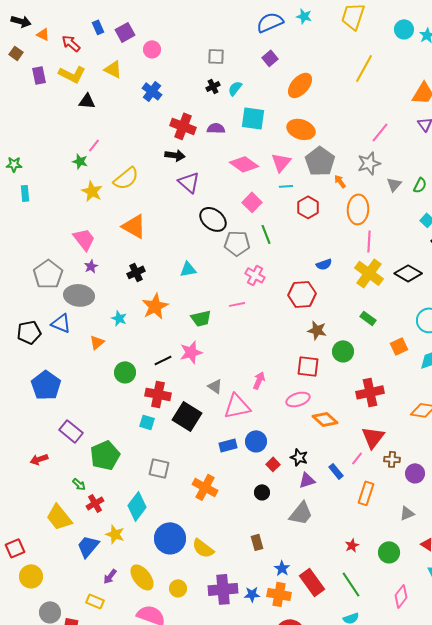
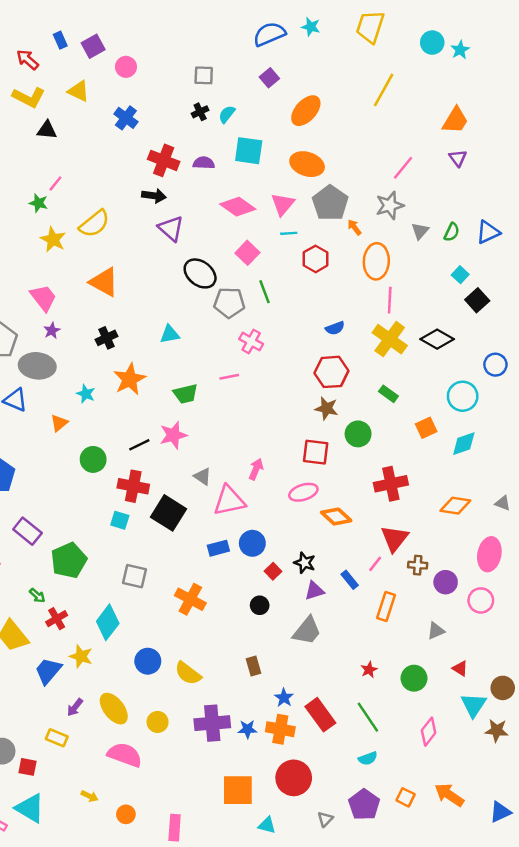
red hexagon: (302, 294) -> (331, 372), moved
blue circle: (170, 538) -> (148, 661), size x0.7

